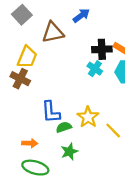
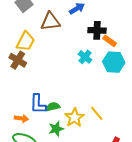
black cross: (102, 49) -> (97, 30), moved
blue L-shape: (51, 112) -> (38, 104), moved
yellow star: (88, 117) -> (75, 118), moved

